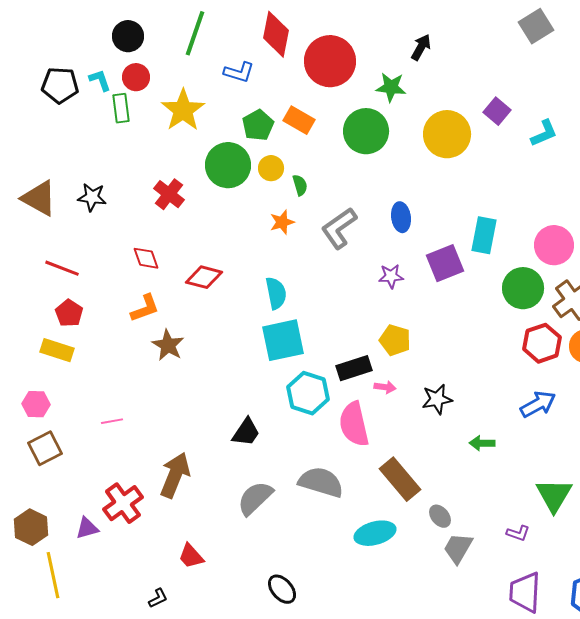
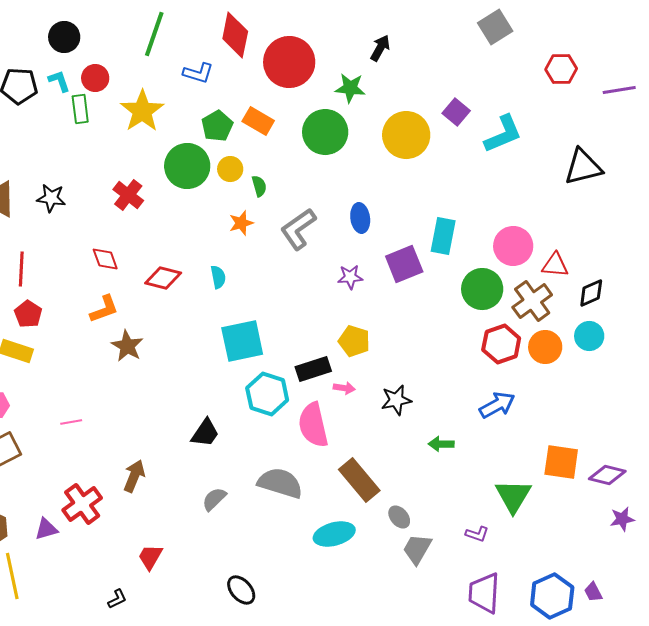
black circle: (128, 36) -> (64, 37), moved
cyan L-shape: (544, 133) -> (503, 134), size x1.4
red line: (62, 268) -> (21, 269), turned 72
cyan semicircle: (276, 293) -> (218, 277), moved, size x0.7
brown arrow: (175, 475) -> (134, 476), size x0.7
gray semicircle: (255, 498) -> (214, 499), size x0.7
red trapezoid: (191, 556) -> (150, 557), turned 72

